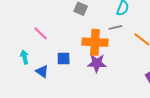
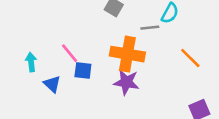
gray line: (115, 27) -> (150, 28), moved
pink line: (41, 33) -> (70, 53), moved

